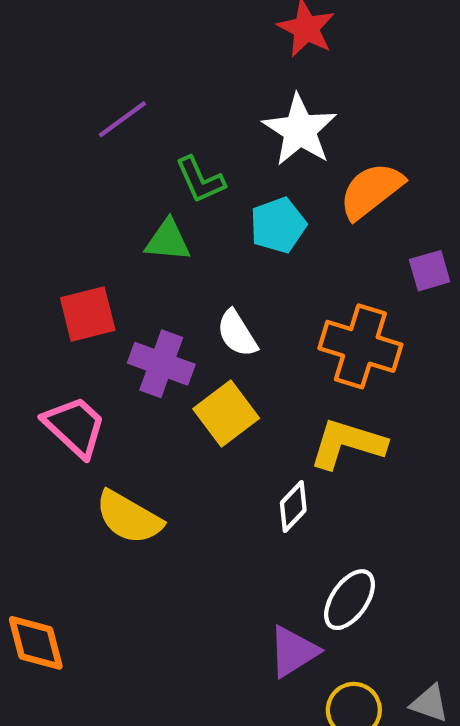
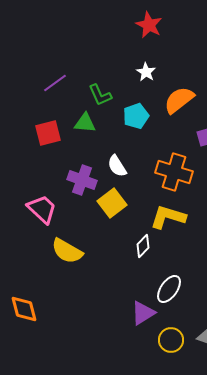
purple line: (122, 119) -> (55, 83), moved
white star: (300, 130) -> (146, 72), size x0.6
red square: (88, 314) -> (48, 133), moved

